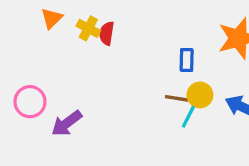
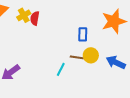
yellow cross: (88, 28) -> (24, 15), turned 32
cyan line: (188, 117) -> (61, 69), moved

